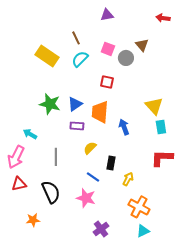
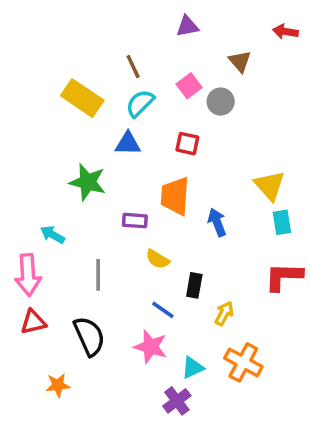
brown triangle: (142, 45) -> (240, 61), moved
pink square: (108, 49) -> (189, 86), turned 32
blue triangle: (75, 104) -> (128, 144), moved, turned 35
yellow semicircle: (90, 148) -> (158, 259), turned -104
pink arrow: (16, 157) -> (28, 275), turned -30
cyan triangle: (143, 231) -> (193, 368), moved

